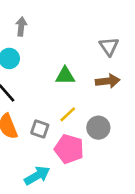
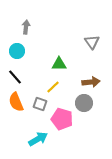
brown arrow: (108, 81) -> (91, 82), moved
yellow line: (68, 114) -> (53, 87), moved

